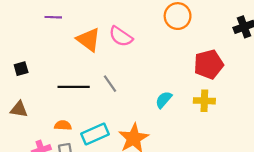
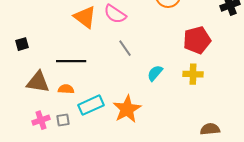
gray line: (110, 84) -> (125, 48), moved
brown triangle: (19, 109) -> (38, 82), moved, size x1.4
orange semicircle: (63, 125) -> (66, 89), moved

